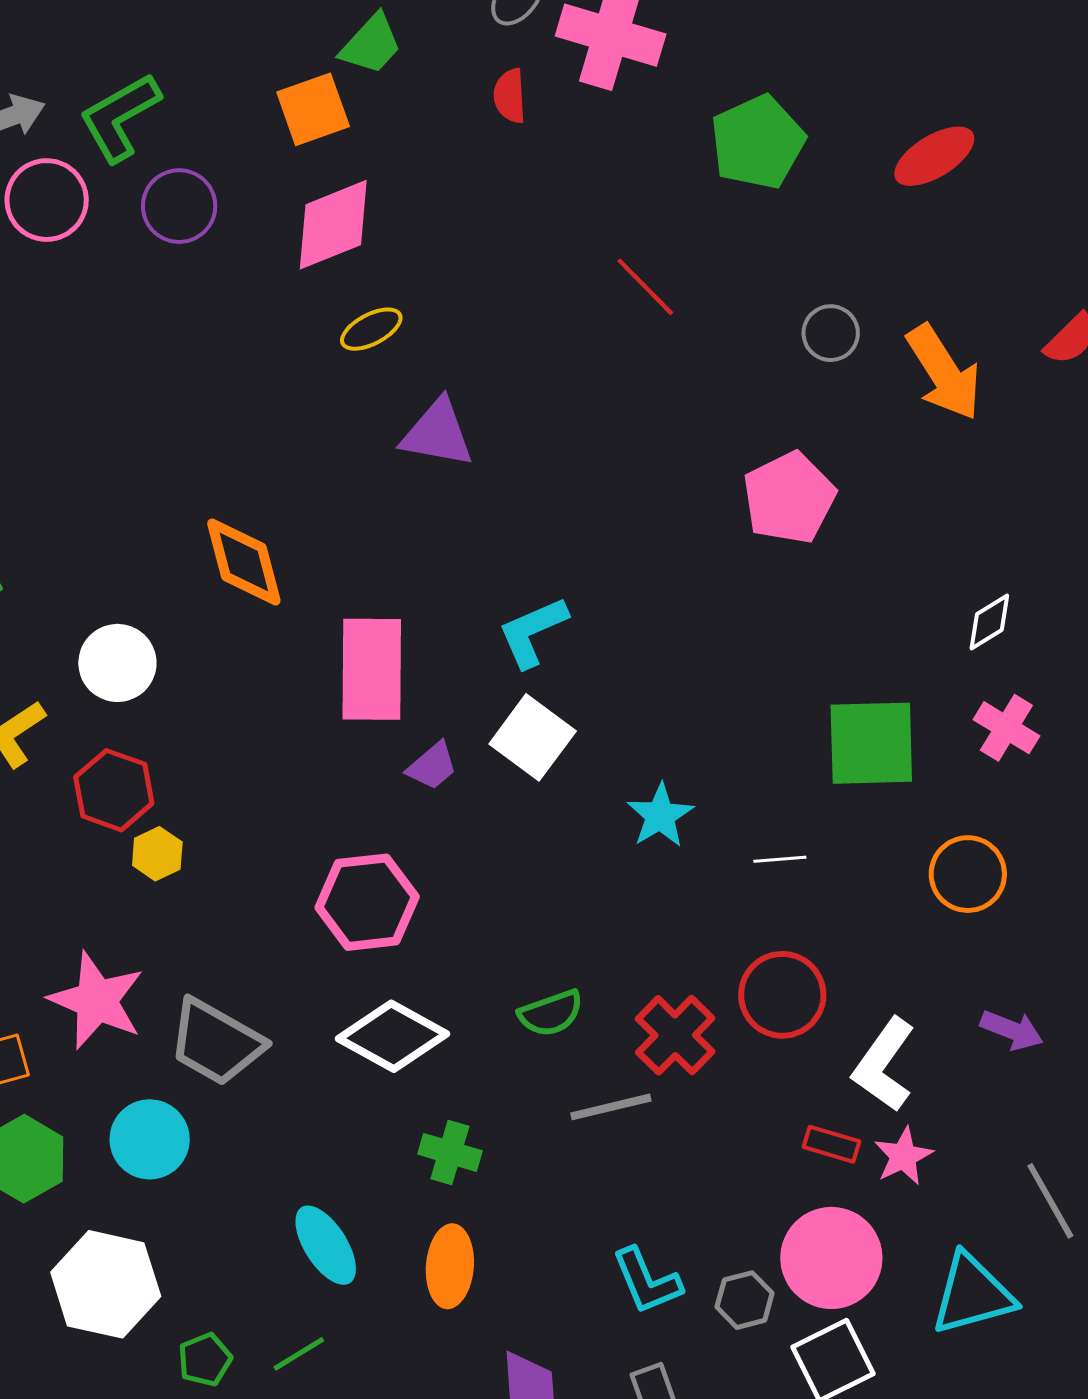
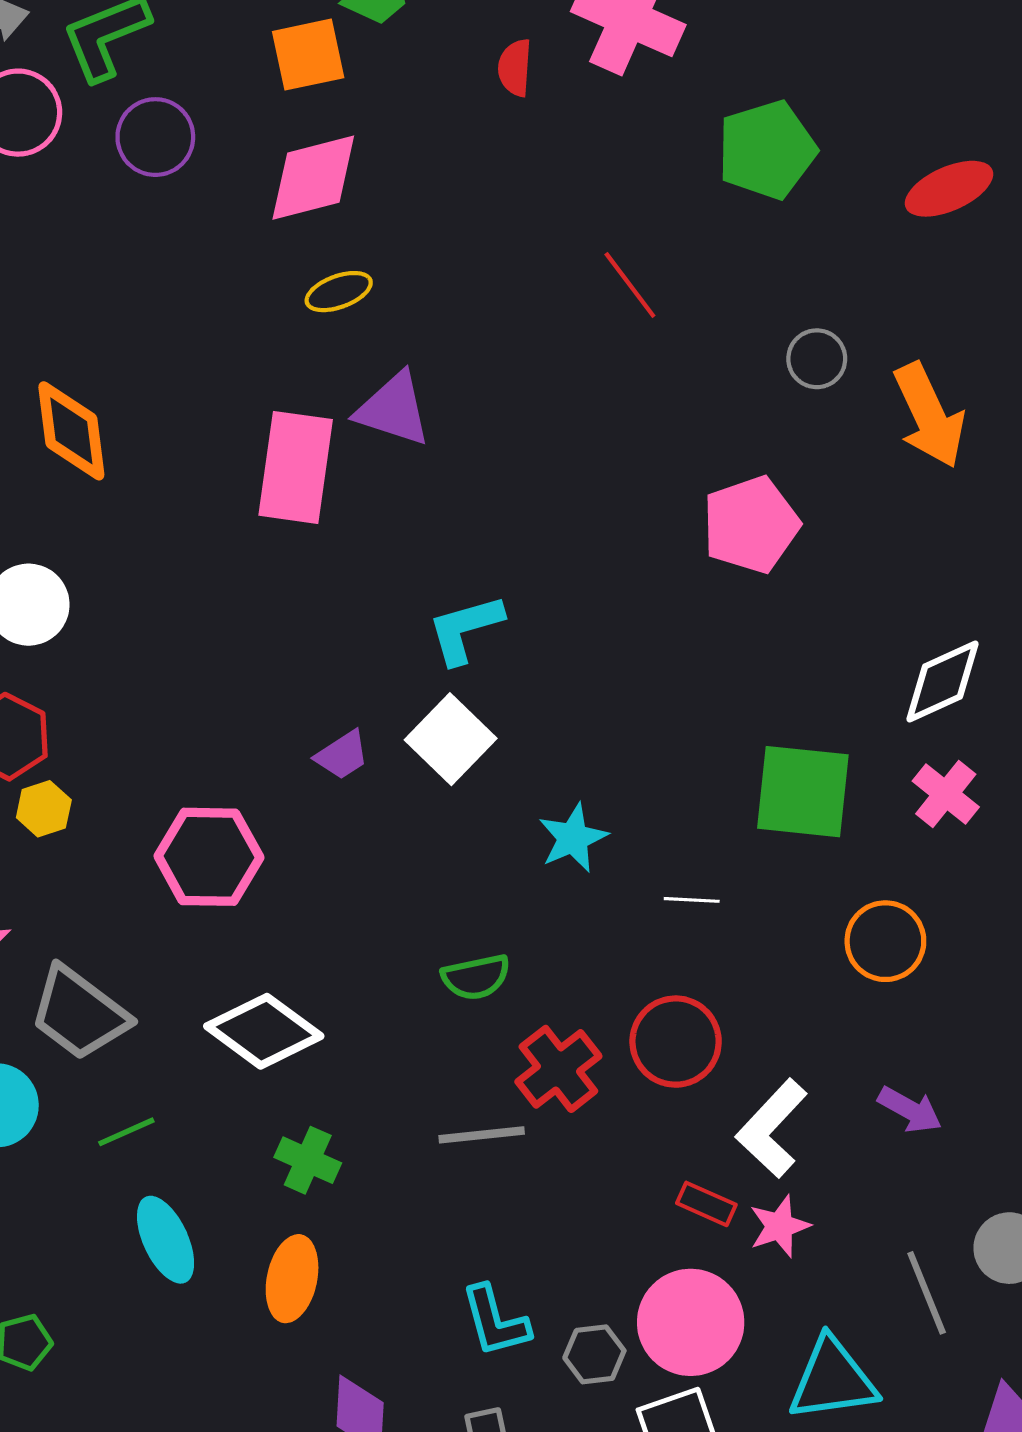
orange diamond: (244, 562) -> (71, 431), moved
white diamond: (989, 622) -> (942, 682), size x1.5
pink rectangle: (372, 669) -> (296, 467), moved
pink hexagon: (367, 902) -> (209, 857), moved
green semicircle: (551, 1013) -> (476, 977), moved
green line: (299, 1354) -> (126, 1132), moved

